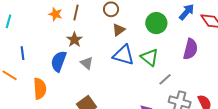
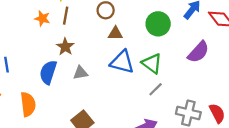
brown triangle: (119, 30) -> (115, 33), turned 40
purple semicircle: (190, 49) -> (198, 52), turned 30
gray triangle: (87, 63) -> (80, 73), turned -48
gray line: (165, 79) -> (156, 89), moved

